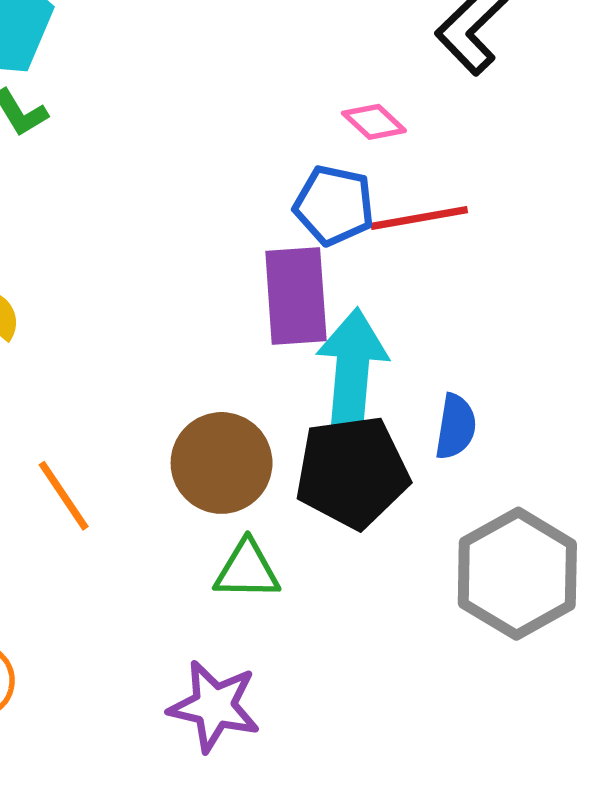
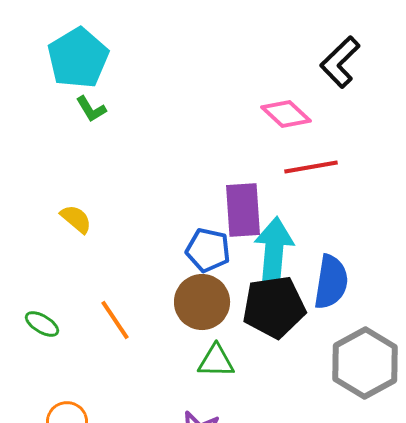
pink diamond: (374, 122) -> (286, 114), size x1.4
blue pentagon: (334, 205) -> (208, 250), moved
blue semicircle: (456, 427) -> (331, 282), size x1.5

